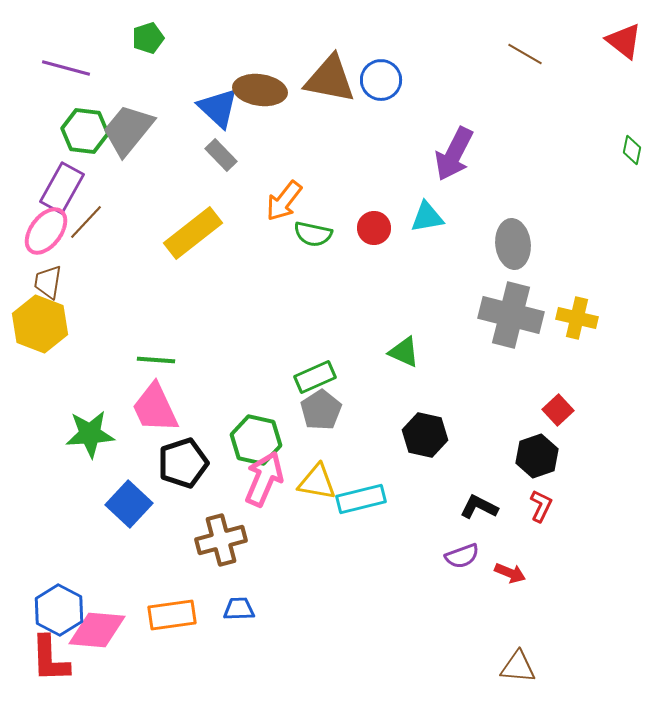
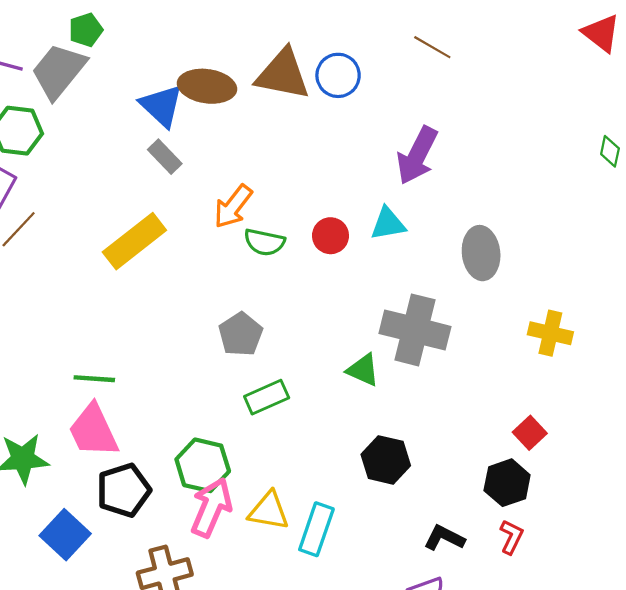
brown line: (525, 54) -> (432, 47), moved
gray trapezoid: (128, 130) -> (59, 71), moved
gray cross: (511, 315) -> (415, 330), moved
gray pentagon: (321, 410) -> (241, 334), moved
cyan rectangle: (361, 499) -> (316, 529), turned -57

